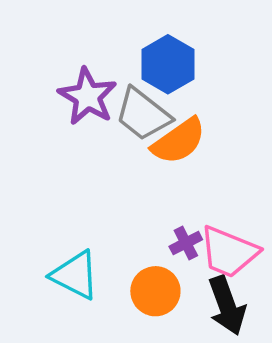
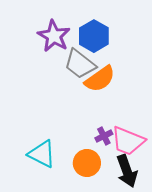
purple star: (88, 96) -> (54, 36), moved

